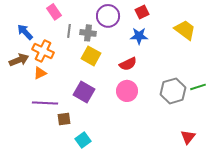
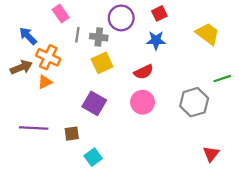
yellow square: (91, 56) -> (102, 63), turned 36
green line: (198, 87) -> (222, 79), moved
purple line: (45, 103) -> (34, 128), moved

